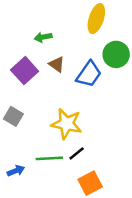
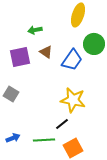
purple square: (25, 71) -> (20, 57), turned 30
yellow star: (67, 124) -> (73, 100), moved
green line: (49, 158) -> (44, 140), moved

